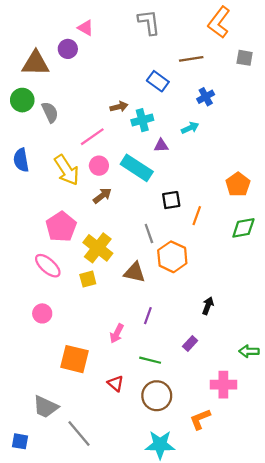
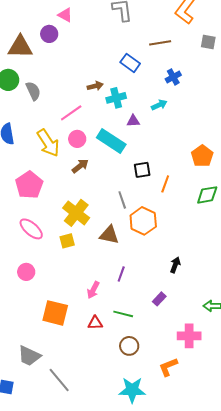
pink pentagon: (61, 227) -> (29, 185), moved
red triangle: (116, 384) -> (95, 323), moved, turned -42
brown circle: (157, 396) -> (129, 346), size x0.7

